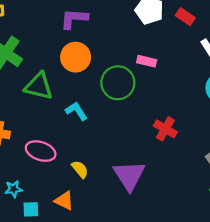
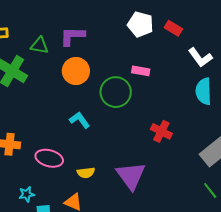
green triangle: (39, 86) -> (39, 45), moved, size x0.7
yellow semicircle: (80, 169) -> (86, 173), turned 126

